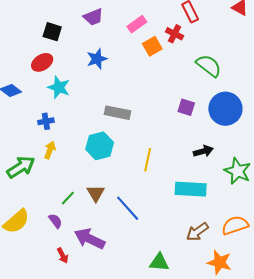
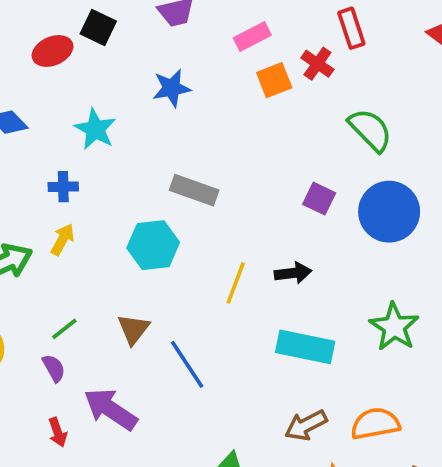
red ellipse: (42, 62) -> (53, 51), moved
black arrow: (203, 151) -> (293, 273), moved
green line: (68, 198) -> (64, 329), moved

